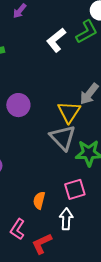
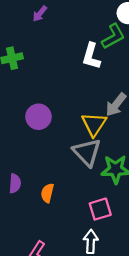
white L-shape: (56, 40) -> (91, 56), moved, turned -35
orange semicircle: (39, 200) -> (47, 193), moved

